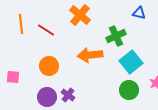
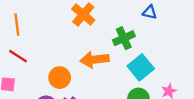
red line: (46, 30) -> (18, 56), moved
orange circle: (49, 66) -> (60, 78), moved

